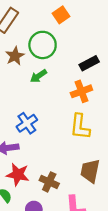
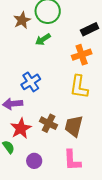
brown trapezoid: (90, 171) -> (74, 126), moved
red star: (18, 175) -> (21, 128), turned 30
brown cross: (49, 182) -> (49, 123), moved

